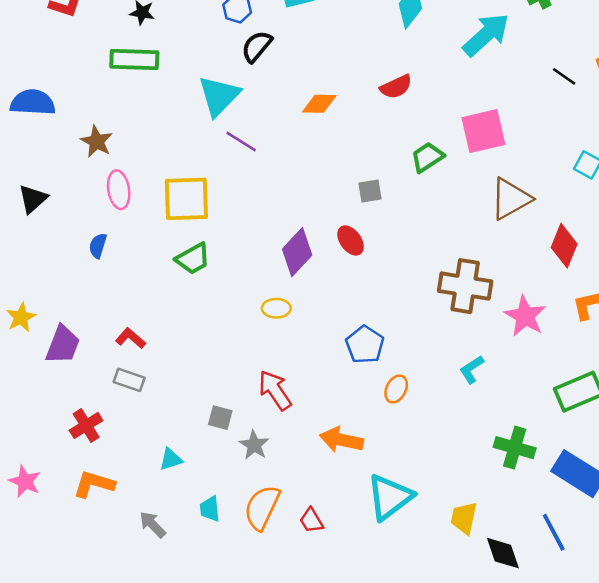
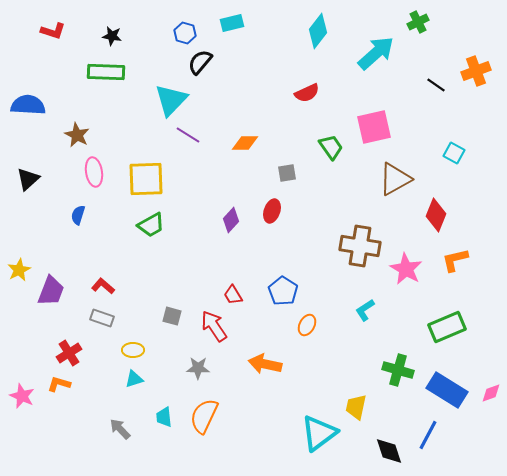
orange diamond: (319, 104) -> (245, 143), moved
green trapezoid: (427, 157) -> (331, 147), turned 88
red ellipse: (351, 240) -> (272, 211), turned 55
purple diamond: (297, 252) -> (231, 220), size x0.7
yellow ellipse: (276, 308) -> (133, 350), moved
gray square: (220, 418) -> (172, 316), moved
gray star: (254, 445) -> (198, 368), turned -30
orange L-shape: (94, 484) -> (59, 384), moved, size x0.7
cyan triangle: (390, 497) -> (319, 433), moved
yellow trapezoid: (464, 518) -> (356, 407), moved
red trapezoid: (311, 521) -> (233, 295), moved
blue line: (554, 532) -> (428, 435), turned 56

